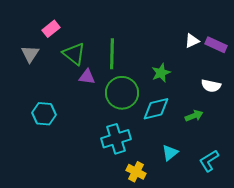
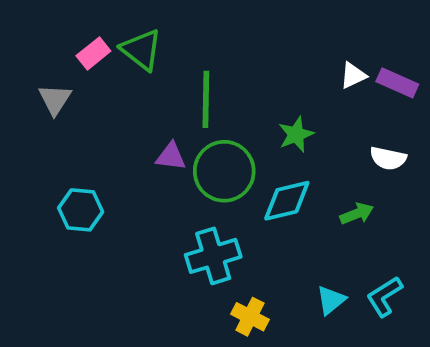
green triangle: (74, 54) -> (141, 50), moved
purple triangle: (87, 77) -> (171, 157), moved
cyan triangle: (170, 153) -> (331, 300), moved

